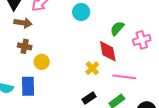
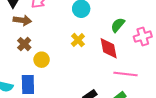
brown cross: (25, 46) -> (24, 44), turned 32
yellow cross: (92, 68) -> (78, 40), moved

